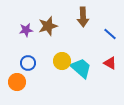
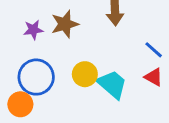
blue line: (110, 34) -> (154, 50), moved
blue circle: (28, 63) -> (36, 77), size x1.6

